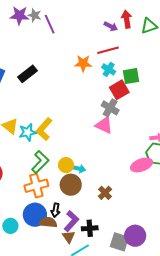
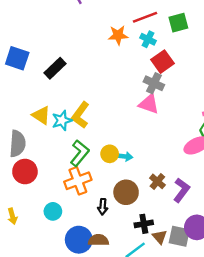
black rectangle: (28, 74) -> (55, 68), moved
green square: (131, 76) -> (178, 23), moved
brown circle: (71, 185) -> (126, 192), moved
blue circle: (35, 215) -> (79, 240), moved
purple L-shape: (71, 221) -> (181, 190), moved
brown semicircle: (48, 222) -> (98, 240), moved
cyan circle: (10, 226) -> (53, 211), moved
brown triangle: (69, 237) -> (160, 237), moved

